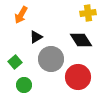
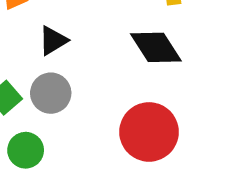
gray circle: (51, 59) -> (51, 93), moved, size x0.7

